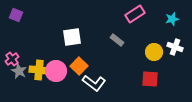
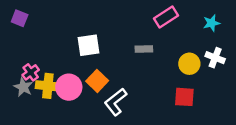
gray rectangle: (117, 40) -> (144, 49), turned -40
pink cross: (12, 59) -> (31, 72), moved
white L-shape: (94, 83) -> (116, 102), turned 105

